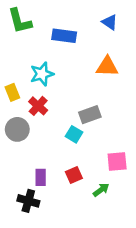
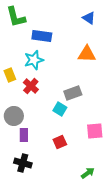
blue rectangle: (64, 36) -> (42, 36), moved
gray circle: (17, 129) -> (14, 116), moved
purple rectangle: (41, 177) -> (24, 135), moved
green arrow: (101, 190) -> (88, 173), moved

